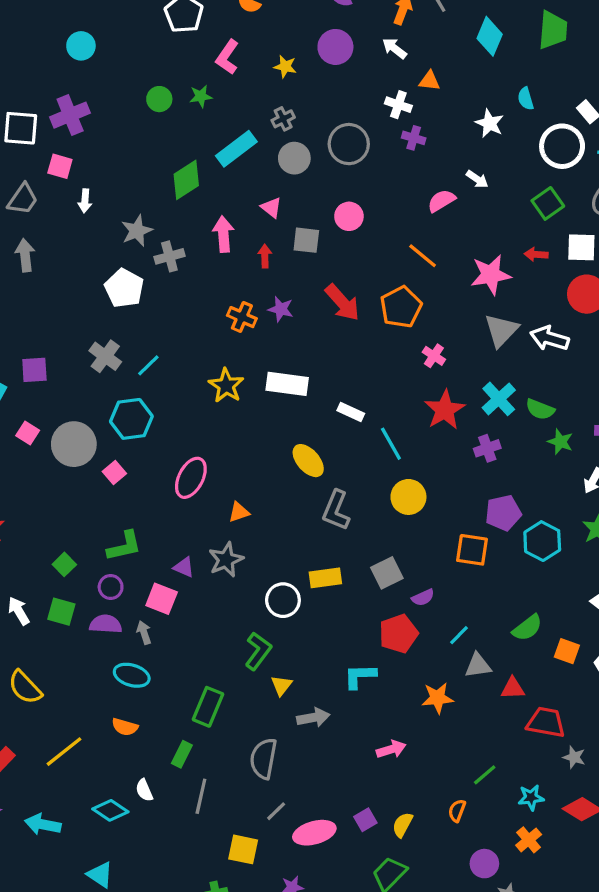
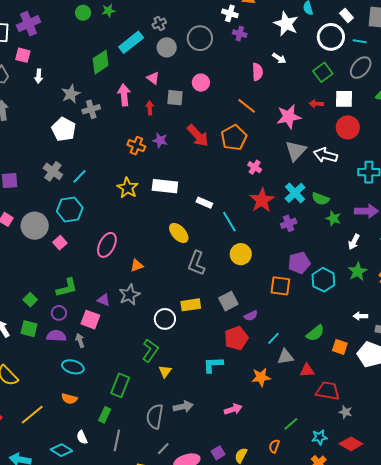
white star: (490, 123) -> (286, 24), size x1.4
pink semicircle: (441, 201) -> (257, 72), turned 120
gray arrow: (313, 718) -> (183, 407), moved

